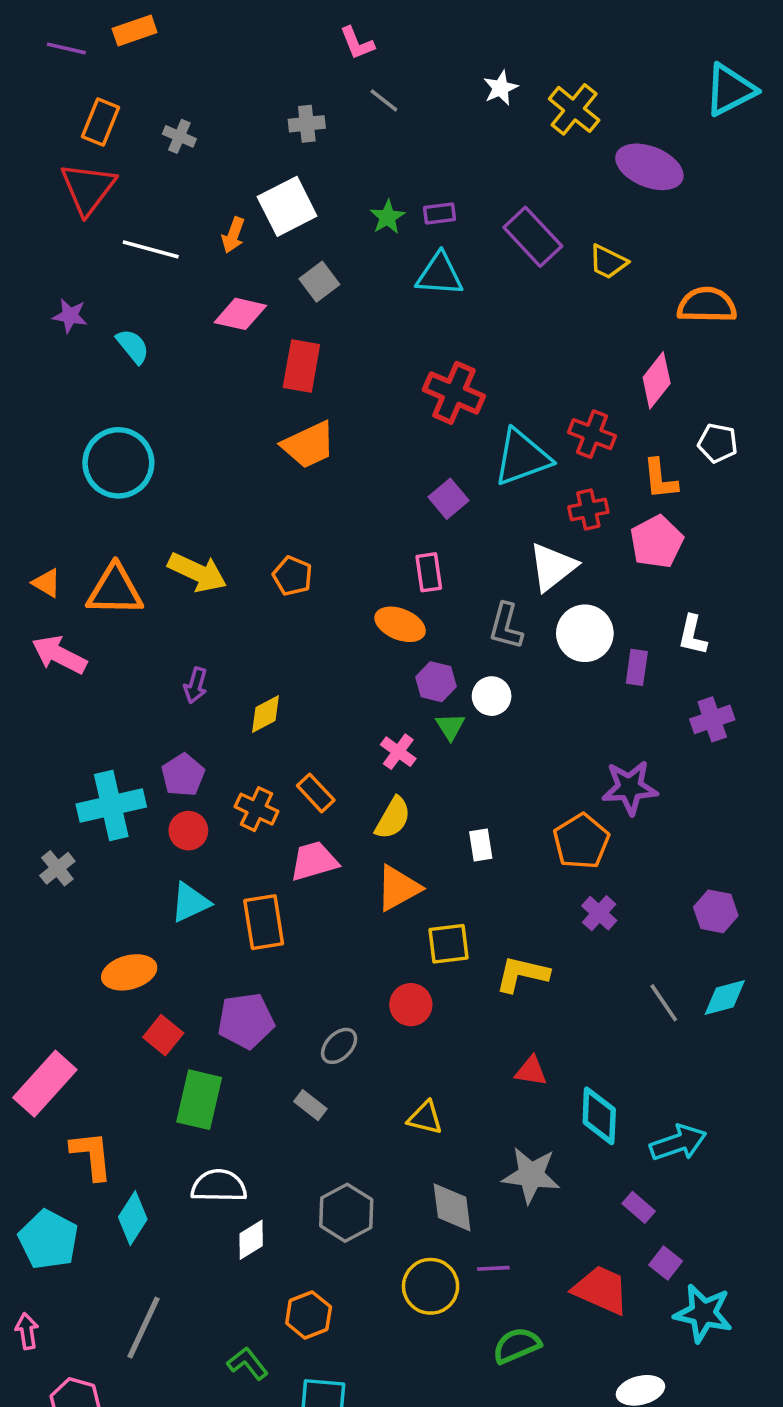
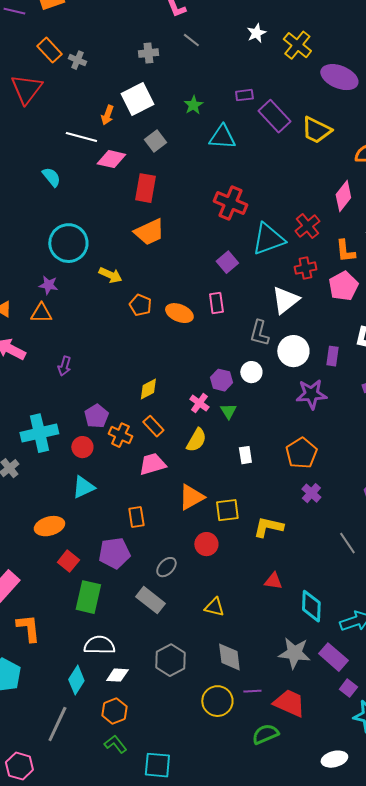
orange rectangle: (100, 122) -> (49, 50), moved, turned -65
purple rectangle: (440, 213) -> (244, 95), moved
white line: (151, 249) -> (81, 137), moved
yellow trapezoid: (608, 262) -> (316, 130), size x1.4
purple star: (70, 316) -> (48, 285), moved
red cross: (592, 434) -> (307, 226), turned 30
cyan circle: (118, 463) -> (68, 243), moved
yellow arrow: (197, 572) -> (110, 275), moved, size x0.7
orange triangle: (115, 590) -> (41, 313), size x0.7
orange ellipse: (400, 624) -> (179, 313), moved
white circle: (585, 633) -> (293, 351), moved
purple hexagon: (436, 682) -> (221, 380), moved
purple arrow: (196, 685) -> (64, 366), moved
yellow diamond: (266, 714) -> (148, 389), moved
green triangle: (450, 727) -> (228, 411), moved
purple pentagon: (183, 775) -> (96, 416), moved
purple star: (630, 788) -> (311, 394), moved
orange triangle: (398, 888) -> (191, 497), moved
orange rectangle: (264, 922) -> (136, 517), moved, size x0.7
gray rectangle: (310, 1105) -> (150, 600), size x1.6
gray star: (531, 1175) -> (294, 653), moved
purple rectangle: (639, 1207) -> (333, 657), size x1.6
cyan diamond: (133, 1218) -> (76, 680), moved
white diamond: (251, 1240) -> (117, 675), turned 35
red trapezoid: (601, 1290) -> (289, 703), moved
orange hexagon: (309, 1315) -> (114, 711), moved

